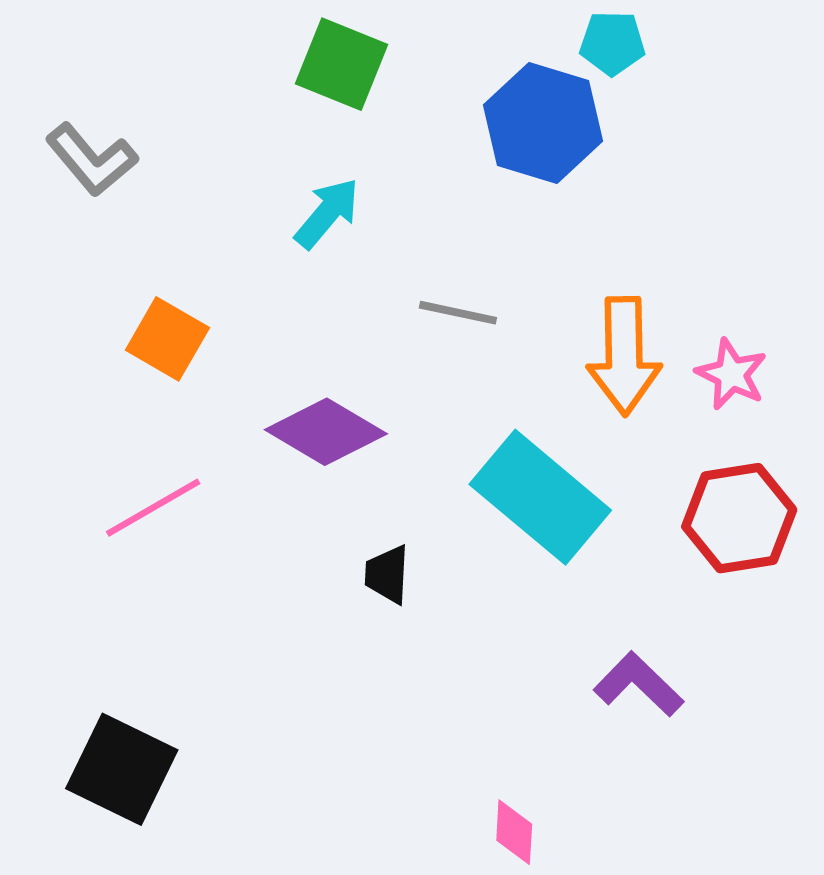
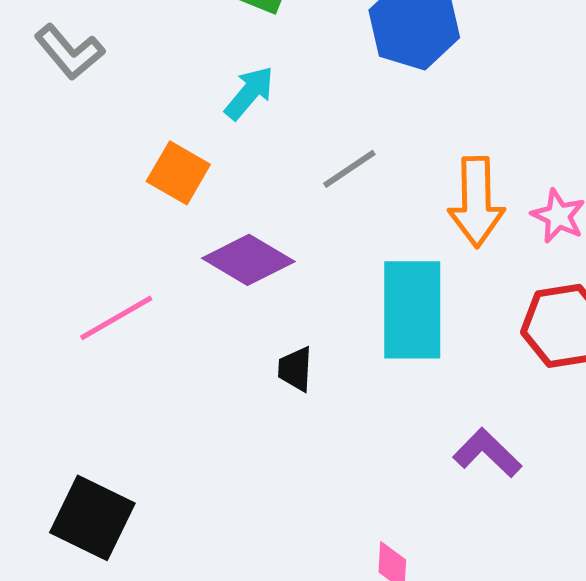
gray line: (458, 313) -> (349, 169), turned -46
orange square: (167, 339) -> (178, 173), moved
cyan rectangle: (540, 497) -> (412, 310), turned 50

